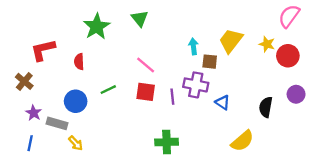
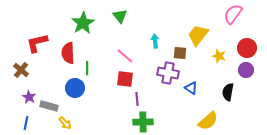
pink semicircle: (289, 16) -> (233, 14), moved
yellow star: (267, 44) -> (219, 56), moved
cyan arrow: (193, 46) -> (155, 41), moved
red semicircle: (79, 62) -> (68, 53), size x1.5
green line: (108, 90) -> (87, 68), moved, turned -64
purple circle: (296, 94) -> (246, 70), moved
purple line: (172, 97) -> (137, 99), moved
blue circle: (76, 101) -> (75, 88), moved

